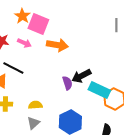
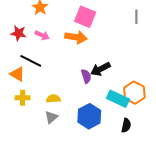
pink square: (38, 24) -> (85, 17), moved
cyan rectangle: (99, 90) -> (118, 99), moved

